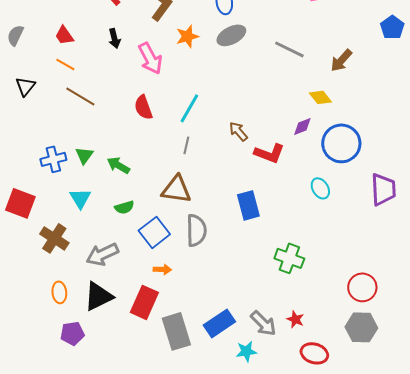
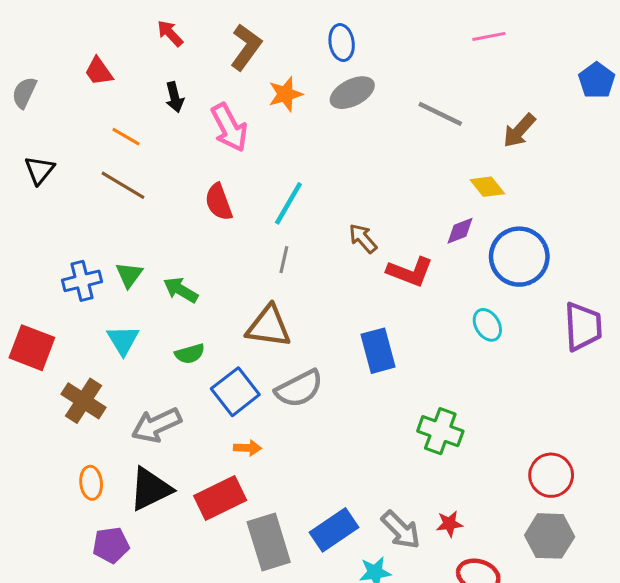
red trapezoid: (64, 35) -> (99, 71), moved
orange line: (65, 64) -> (126, 137), moved
gray semicircle: (196, 230) -> (299, 389), turned 64
red rectangle: (144, 302) -> (220, 498), turned 40
red star: (295, 319) -> (449, 524), turned -30

